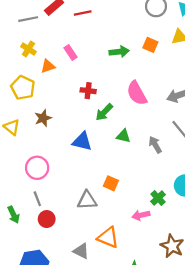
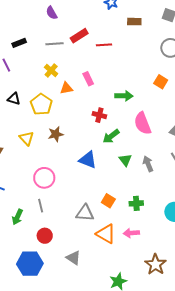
green arrow: (119, 52) -> (124, 96), moved
green triangle: (123, 136) -> (125, 160), turned 32
gray arrow: (155, 145) -> (148, 164), moved
green cross: (158, 198) -> (136, 203), moved, turned 32
green arrow: (14, 215) -> (17, 217), turned 42
red circle: (47, 219) -> (45, 236), moved
orange triangle: (108, 237) -> (106, 234), moved

